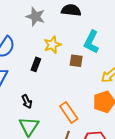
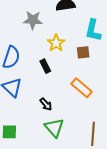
black rectangle: (36, 64) -> (45, 66), turned -32
orange rectangle: (69, 112) -> (82, 88), moved

